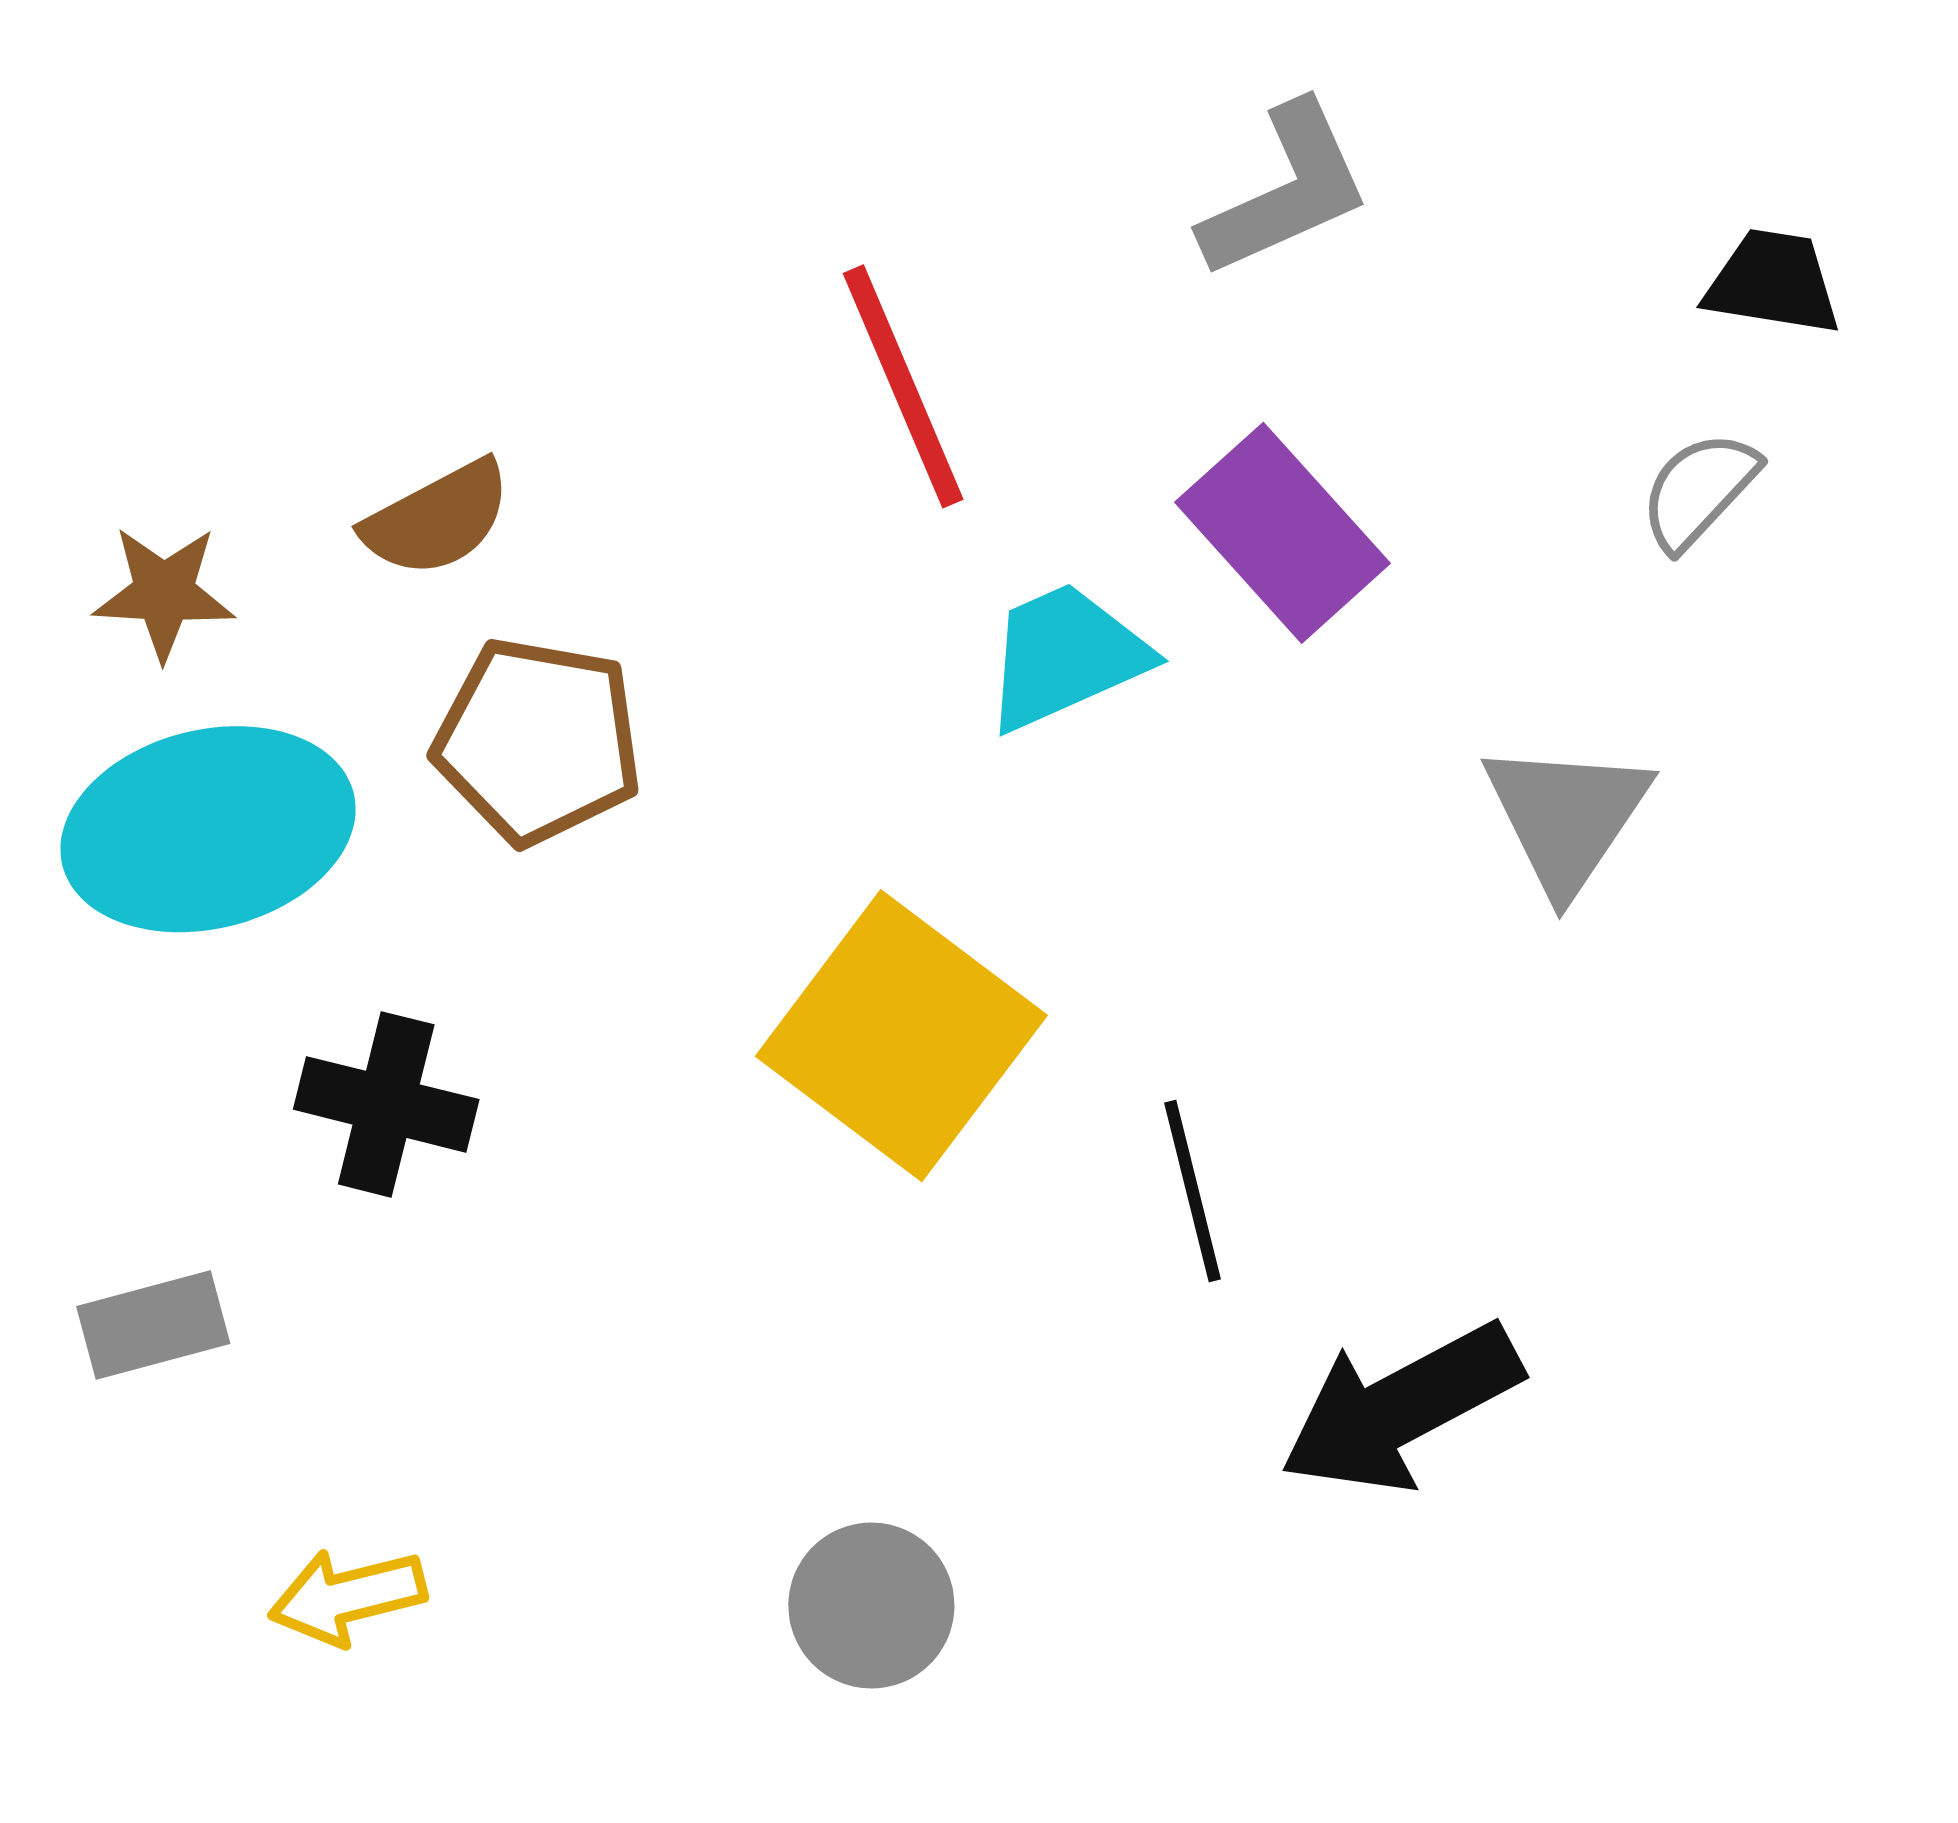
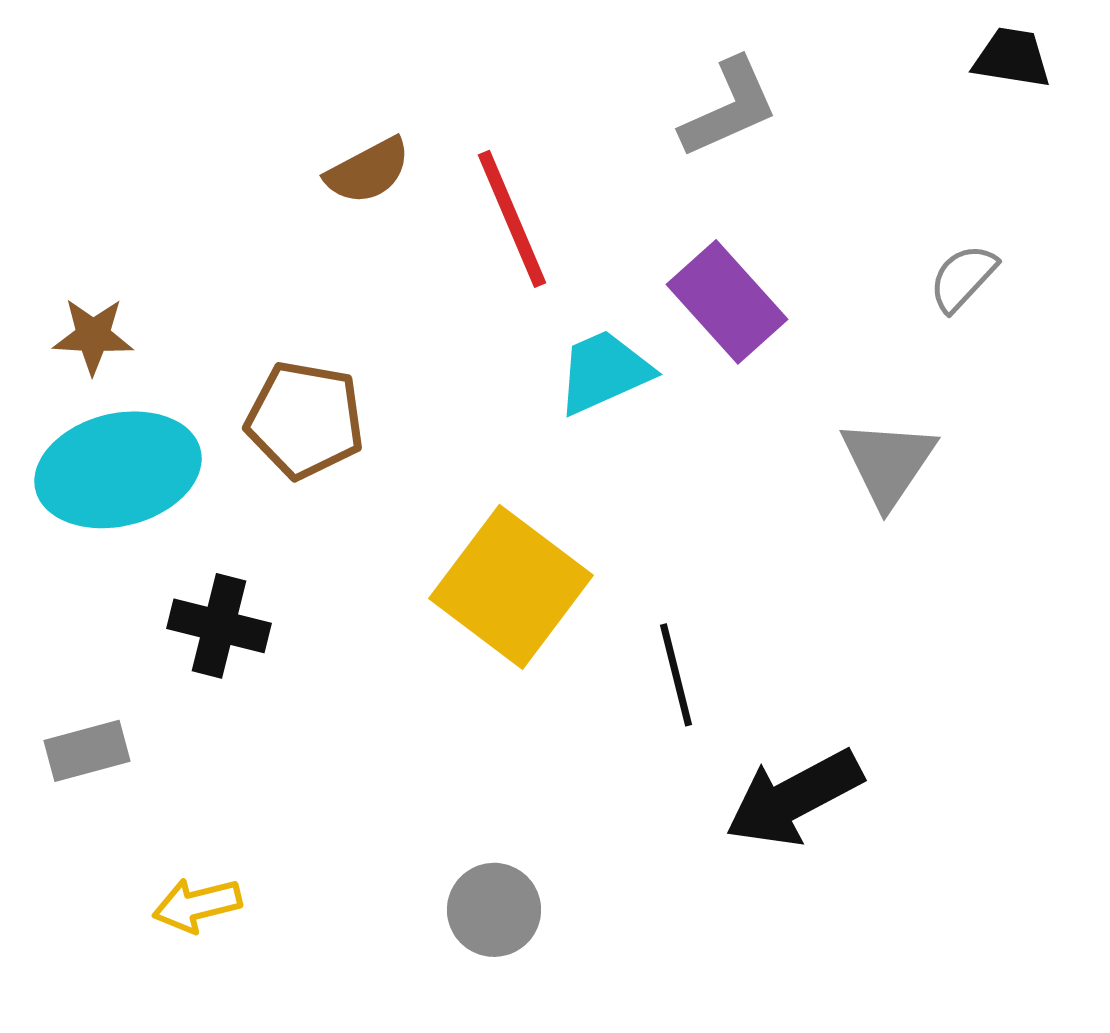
black trapezoid: (1773, 282) -> (1012, 58), moved
brown semicircle: (437, 519) -> (368, 171), moved

